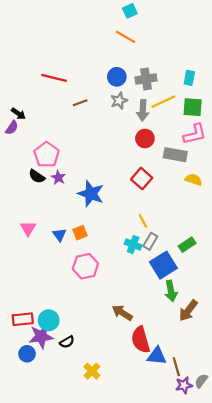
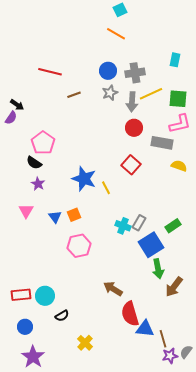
cyan rectangle: (189, 78) -> (175, 60), moved
purple star: (58, 177) -> (38, 184), moved
yellow line: (143, 221) -> (106, 188), moved
purple star: (41, 337) -> (33, 357), moved, turned -30

